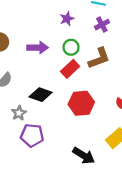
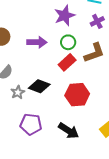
purple star: (67, 19) -> (65, 16), size x1.5
gray star: (19, 113) -> (18, 92), moved
black arrow: (84, 156) -> (69, 131), moved

